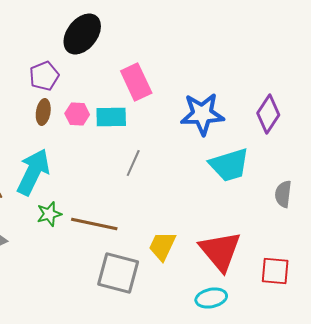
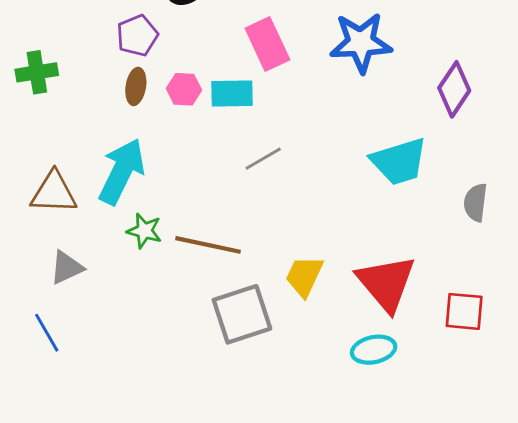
blue star: (202, 114) -> (361, 43), moved
gray line: (133, 163) -> (263, 159), turned 36
green star: (49, 214) -> (144, 231), turned 30
gray square: (118, 273) -> (242, 314), turned -33

